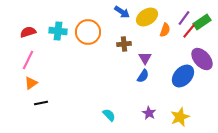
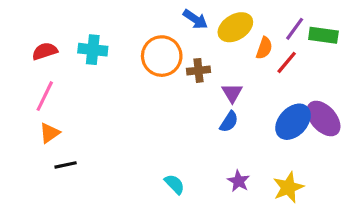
green rectangle: (202, 22) -> (323, 35), turned 42
red line: (189, 31) -> (287, 62), moved
orange circle: (88, 32) -> (162, 56), moved
purple ellipse: (202, 59) -> (323, 119), moved

